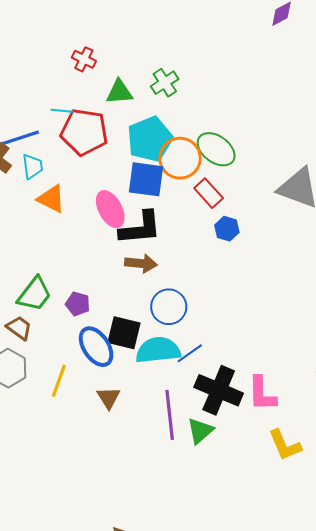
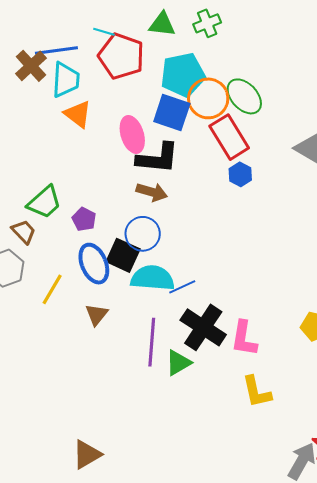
cyan trapezoid: (33, 166) -> (66, 80), size x1.4
red rectangle: (209, 193) -> (229, 137), size x1.5
blue circle: (169, 307) -> (143, 234), moved

